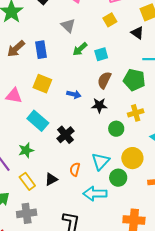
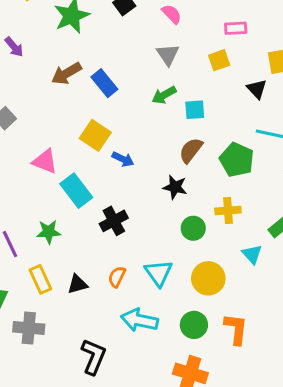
gray triangle: (68, 26) -> (168, 55), moved
blue rectangle: (41, 50) -> (104, 83), turned -42
blue arrow: (74, 94) -> (123, 159), moved
pink triangle: (14, 96) -> (45, 161), moved
cyan triangle: (101, 161) -> (159, 273), turned -30
green circle: (118, 178) -> (194, 325), moved

